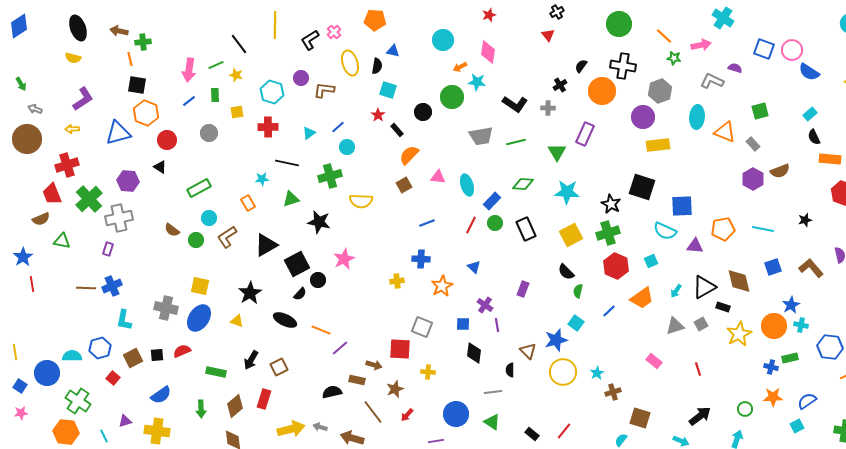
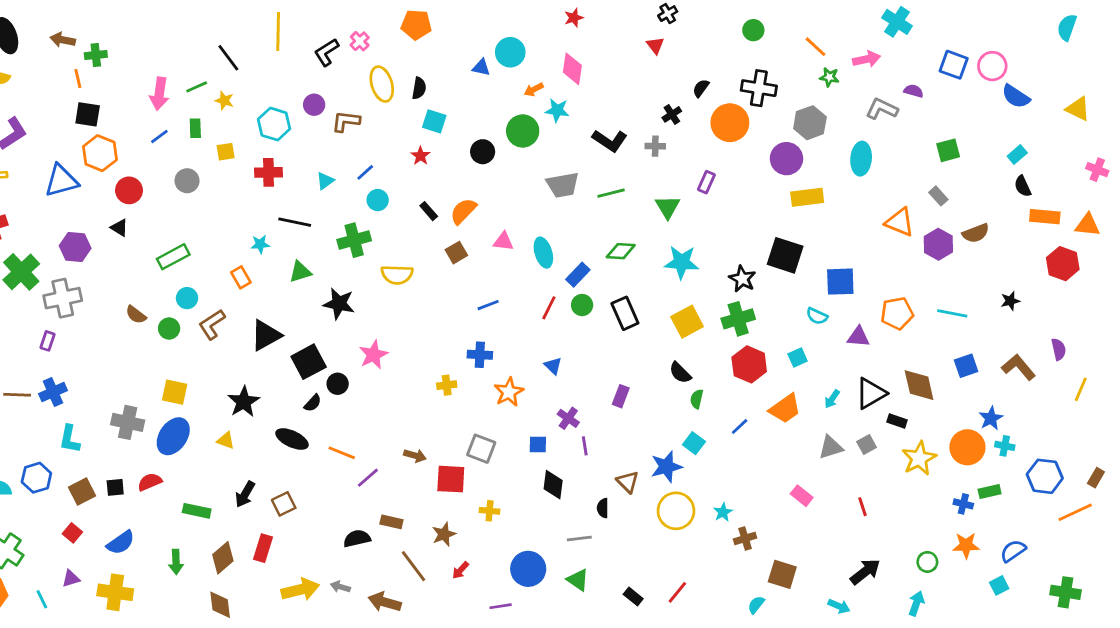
green circle: (619, 24) -> (753, 30), size x0.6
blue triangle: (393, 51) -> (481, 67), moved
black rectangle: (397, 130) -> (429, 211), moved
orange triangle: (725, 132) -> (900, 222), moved
purple rectangle: (585, 134) -> (706, 182), size x0.7
cyan semicircle: (665, 231) -> (817, 316), size x0.7
brown arrow: (374, 365) -> (415, 456), moved
red square: (113, 378) -> (72, 533), moved

